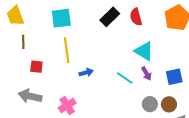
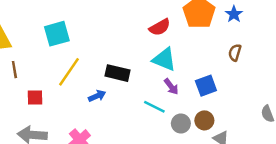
black rectangle: (110, 17) -> (118, 73), moved, turned 66
red semicircle: (136, 17) -> (160, 27), moved, turned -96
yellow line: (67, 50) -> (69, 72), turned 50
cyan line: (125, 78) -> (154, 107), moved

